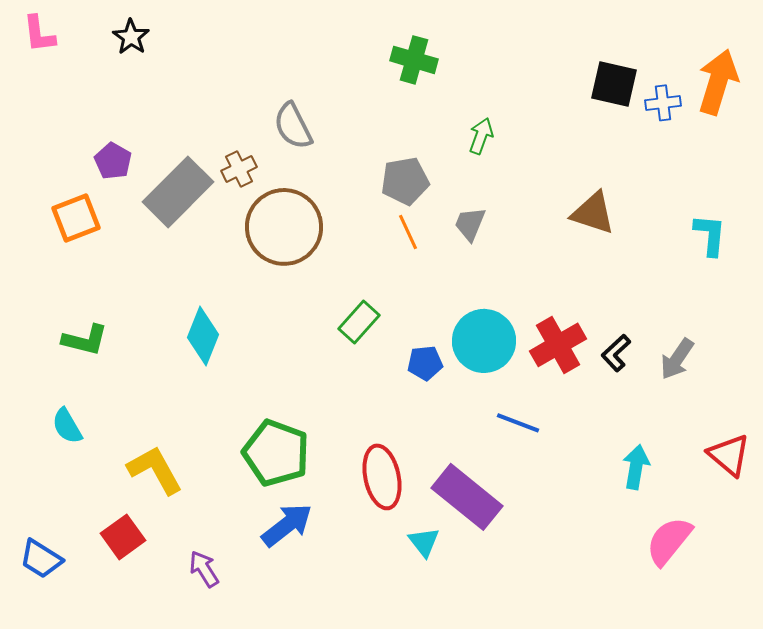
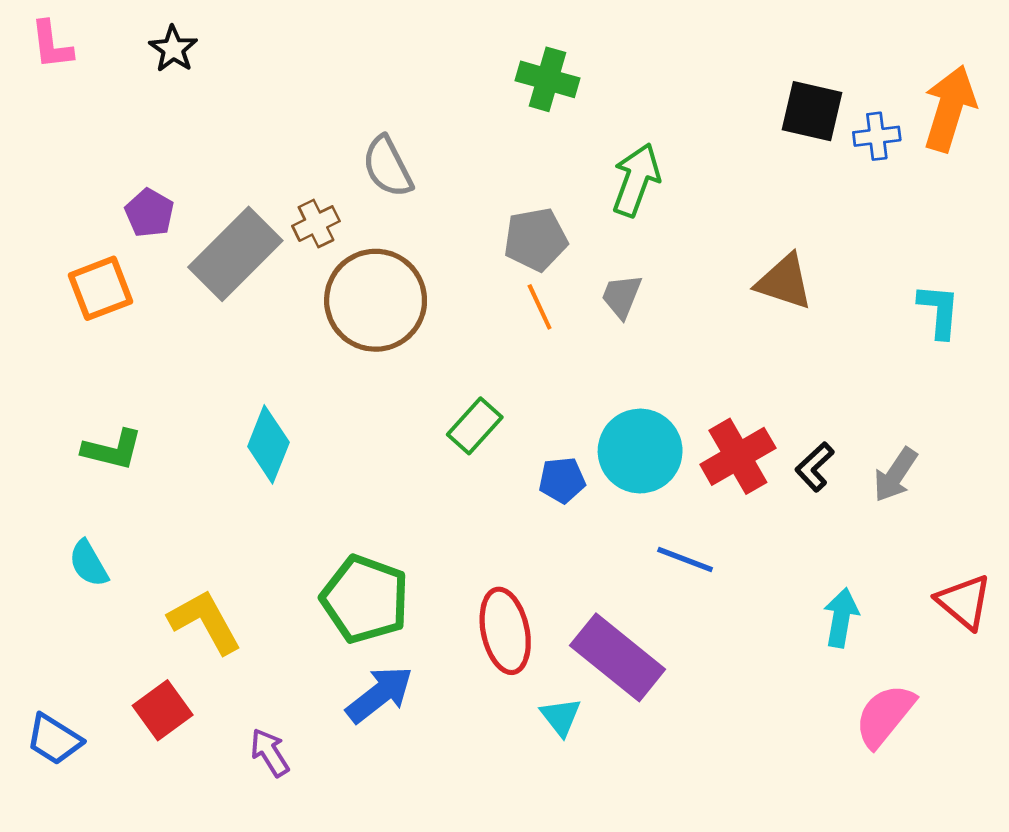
green arrow: (481, 136) -> (636, 180), size x1.5

